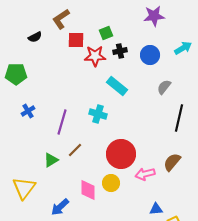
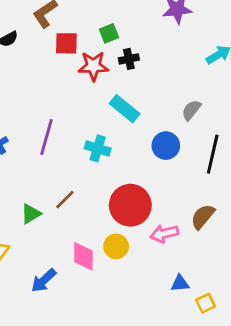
blue circle: (150, 55) -> (166, 146), moved
purple line: (62, 122) -> (46, 137), moved

